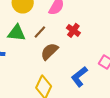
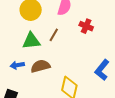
brown semicircle: (49, 51) -> (40, 66), moved, turned 42

